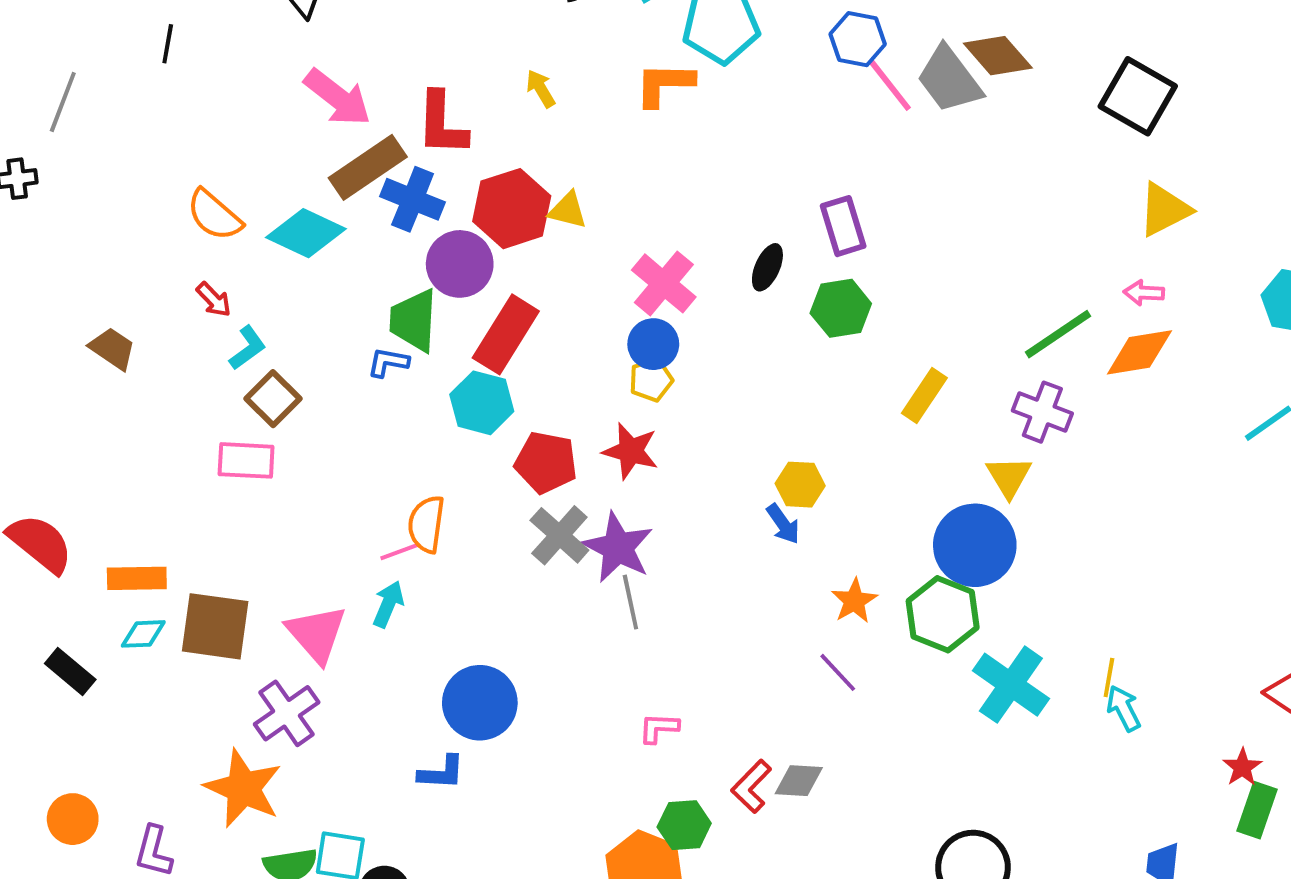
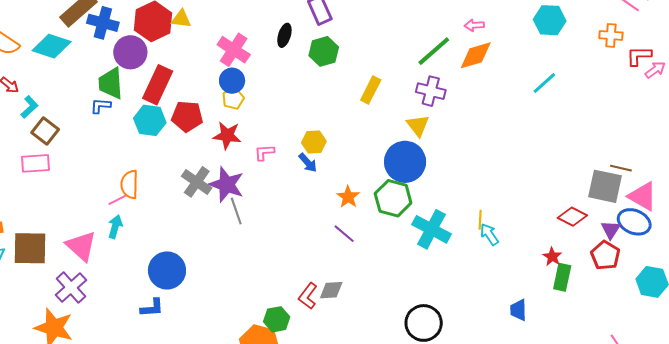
red pentagon: (546, 462) -> (187, 116), moved
pink L-shape: (659, 728) -> (264, 152), moved

